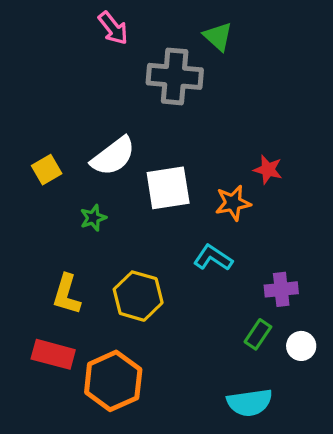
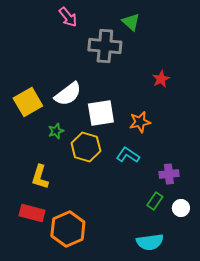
yellow square: (47, 170) -> (28, 102), size x1.6
red star: (268, 170) -> (161, 79), moved, turned 30
yellow hexagon: (138, 296) -> (86, 147), moved

